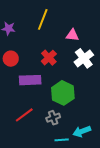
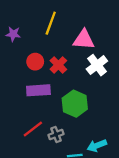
pink triangle: (72, 35) -> (84, 40), size x1.5
red circle: (11, 59) -> (35, 62), moved
gray cross: (53, 118) -> (56, 134), moved

